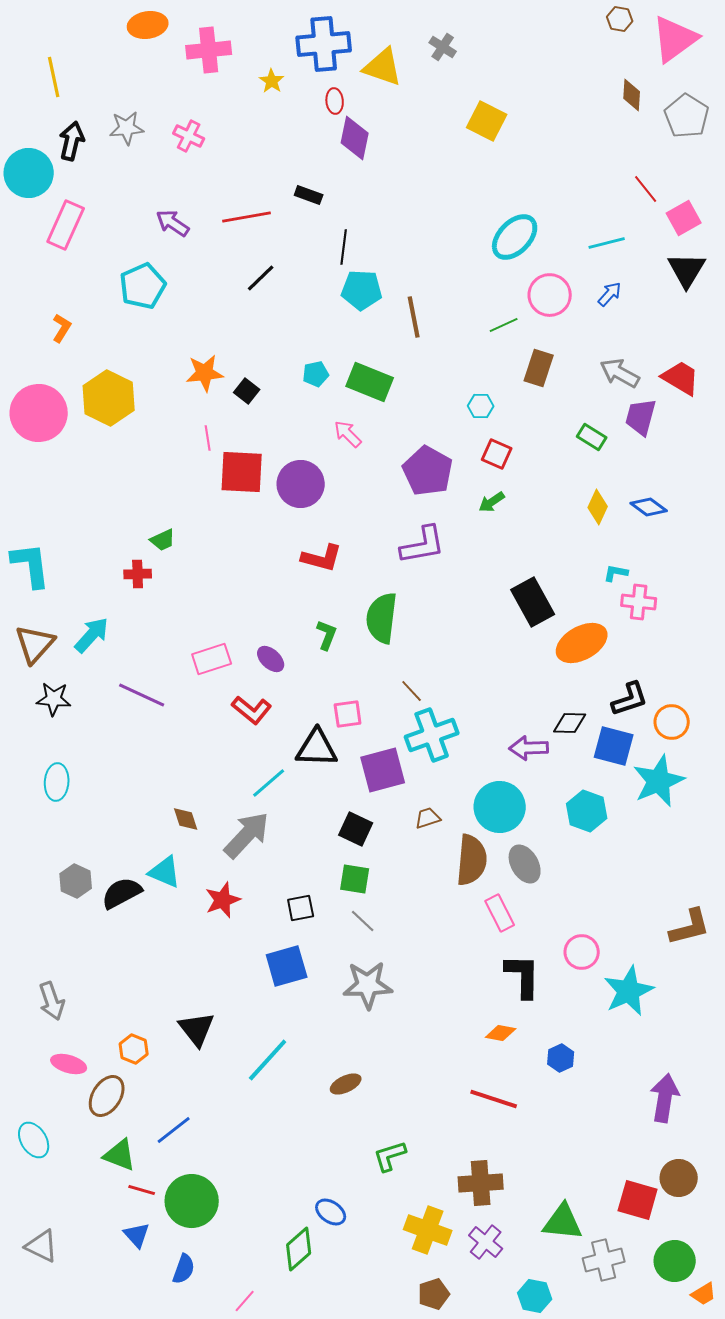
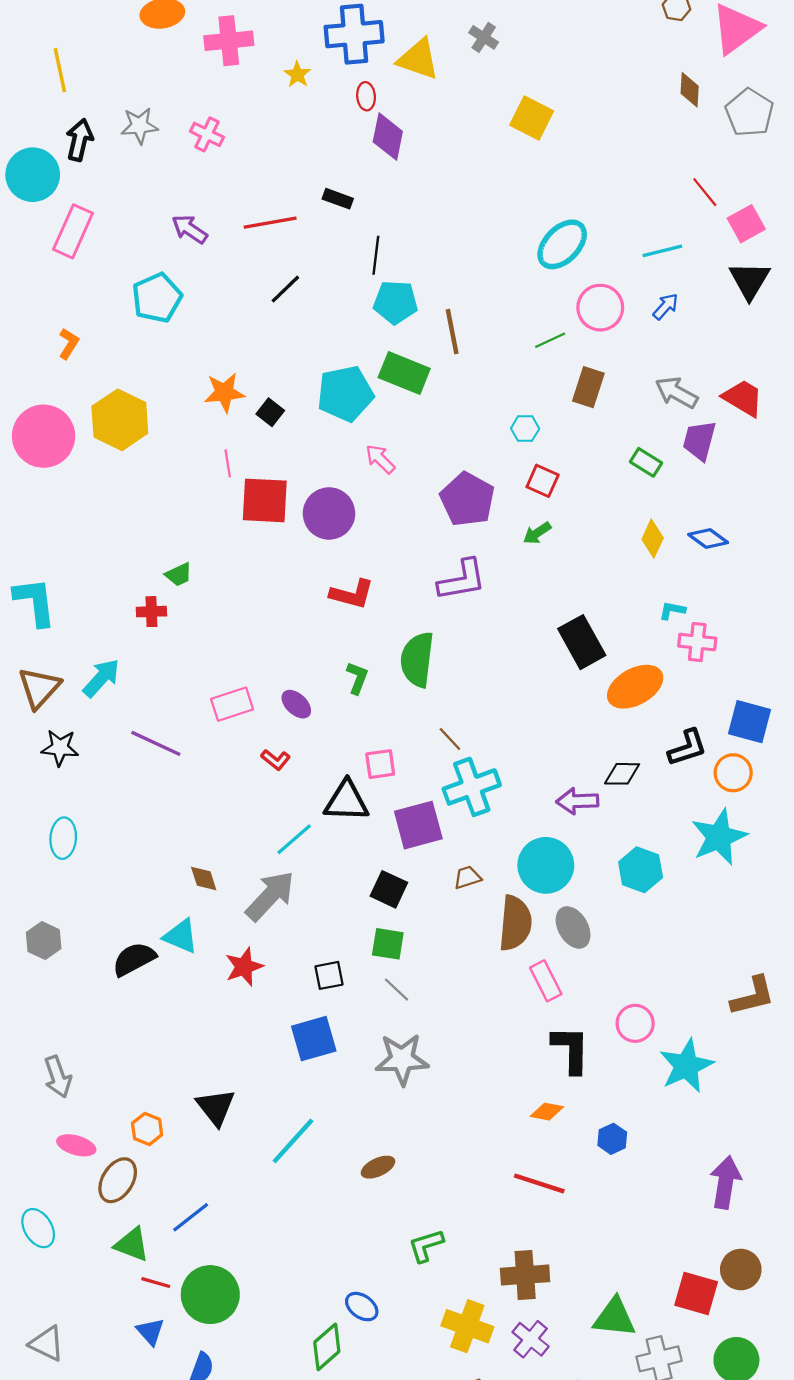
cyan pentagon: (316, 374) -> (345, 394), size x2.0
green rectangle: (370, 382) -> (404, 373), moved
red L-shape: (252, 710) -> (276, 760), size x0.7
blue square: (614, 746) -> (750, 722), moved
gray hexagon: (76, 881) -> (44, 941), moved

